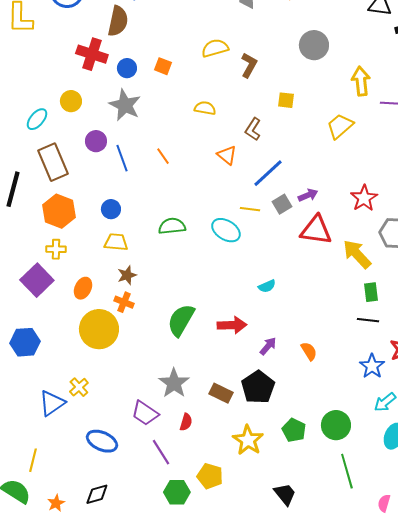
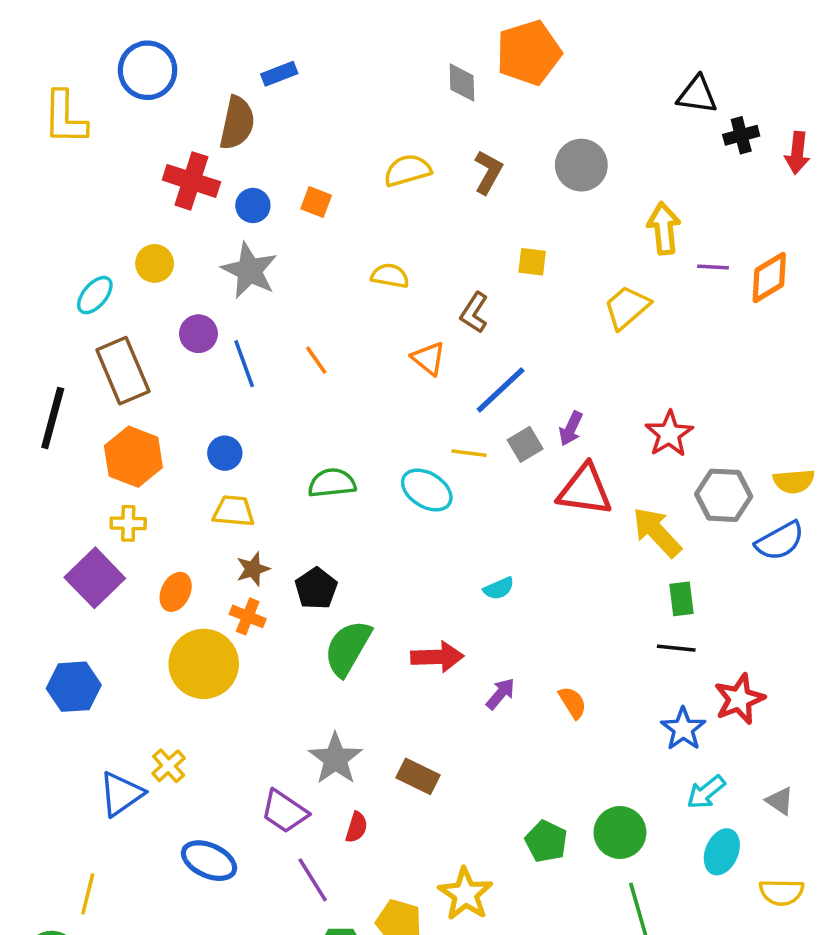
brown L-shape: (249, 65) -> (488, 172), moved
purple arrow: (308, 195) -> (571, 429), turned 138
black pentagon: (258, 387) -> (316, 588), moved, size x0.7
yellow star: (248, 440) -> (465, 894), moved

